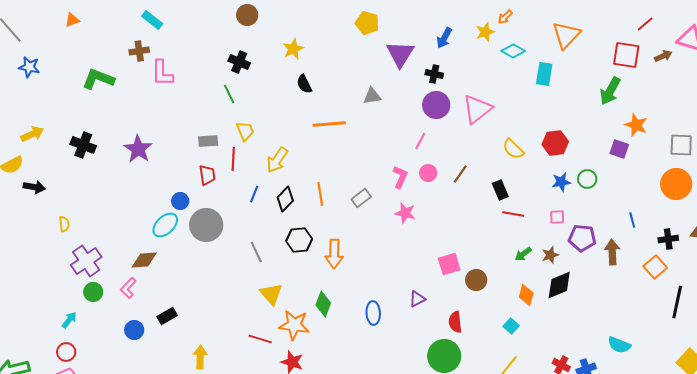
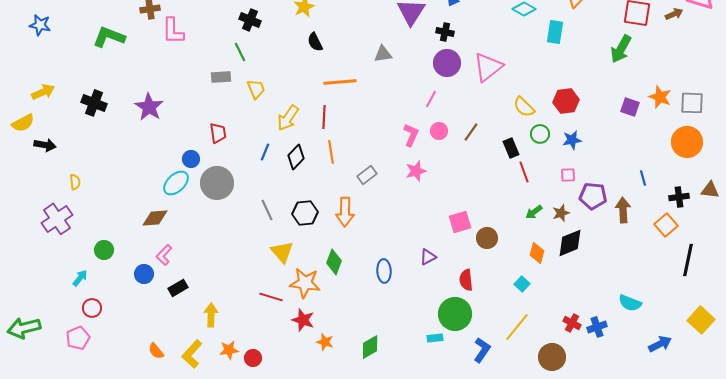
orange star: (636, 125) -> (660, 97), moved
gray rectangle: (208, 141) -> (221, 77), moved
red line: (233, 159) -> (324, 117), moved
green circle: (587, 179) -> (540, 134), moved
gray rectangle: (361, 198) -> (367, 175), moved
pink star: (405, 213) -> (416, 171), turned -30
red line: (513, 214) -> (524, 172), turned 60
black hexagon: (299, 240) -> (305, 213), moved
purple cross: (86, 261) -> (57, 219), moved
pink L-shape: (128, 288) -> (164, 255), moved
black rectangle: (167, 316) -> (178, 288), moved
blue circle: (134, 330) -> (144, 274), moved
red circle: (66, 352) -> (92, 308), moved

